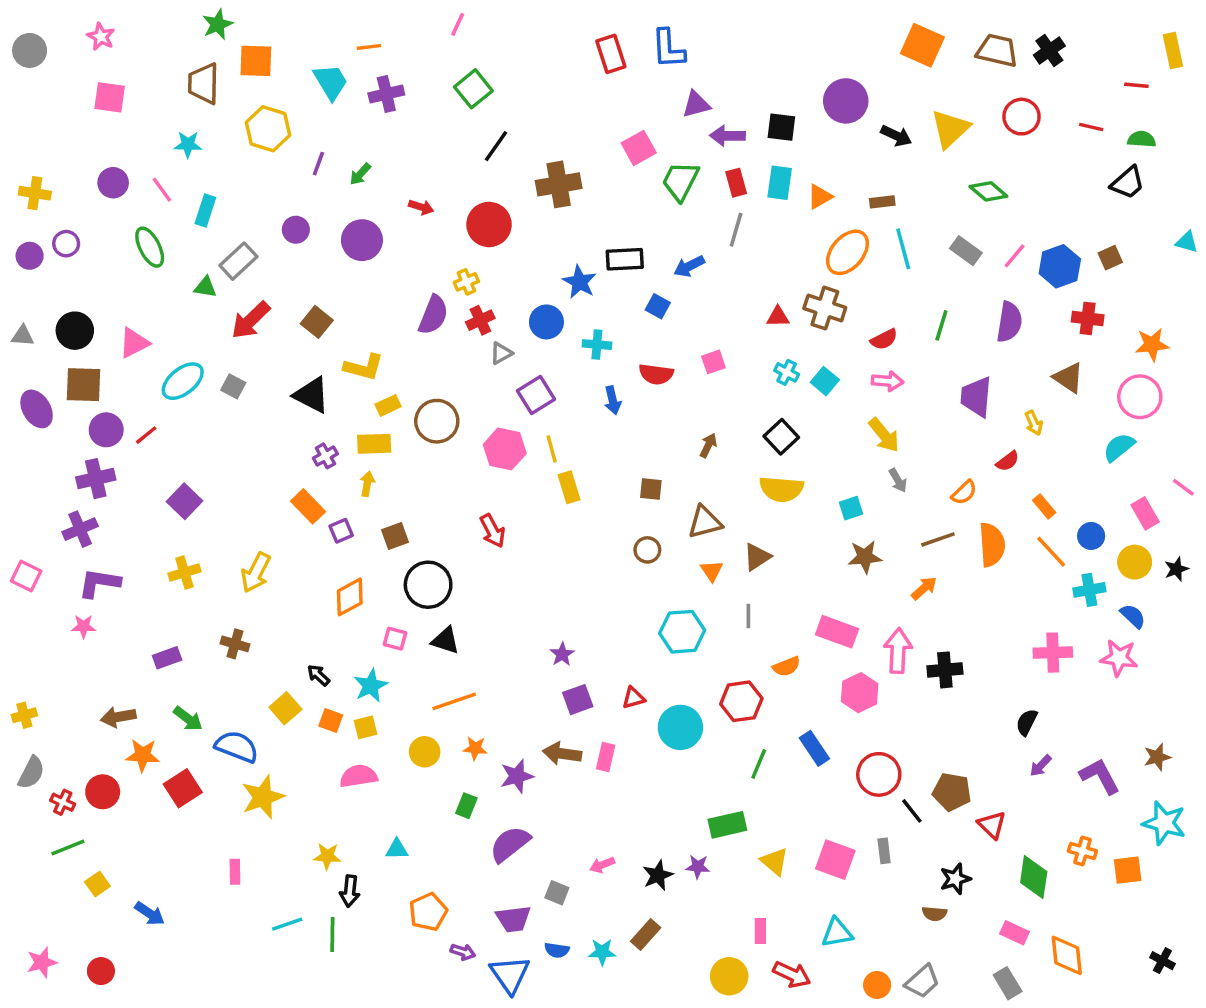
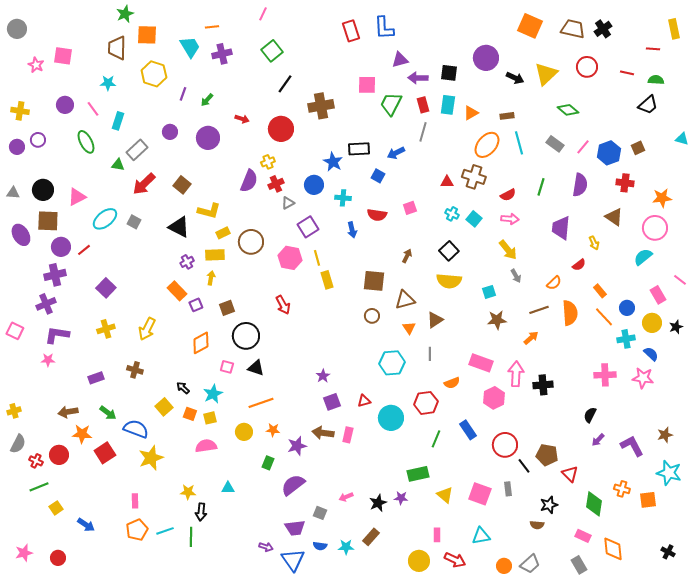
pink star: (101, 37) -> (36, 65), moved
pink square: (639, 148) -> (367, 85), turned 30
brown square: (651, 489) -> (374, 281), size x1.6
orange pentagon: (428, 912) -> (137, 530), moved

